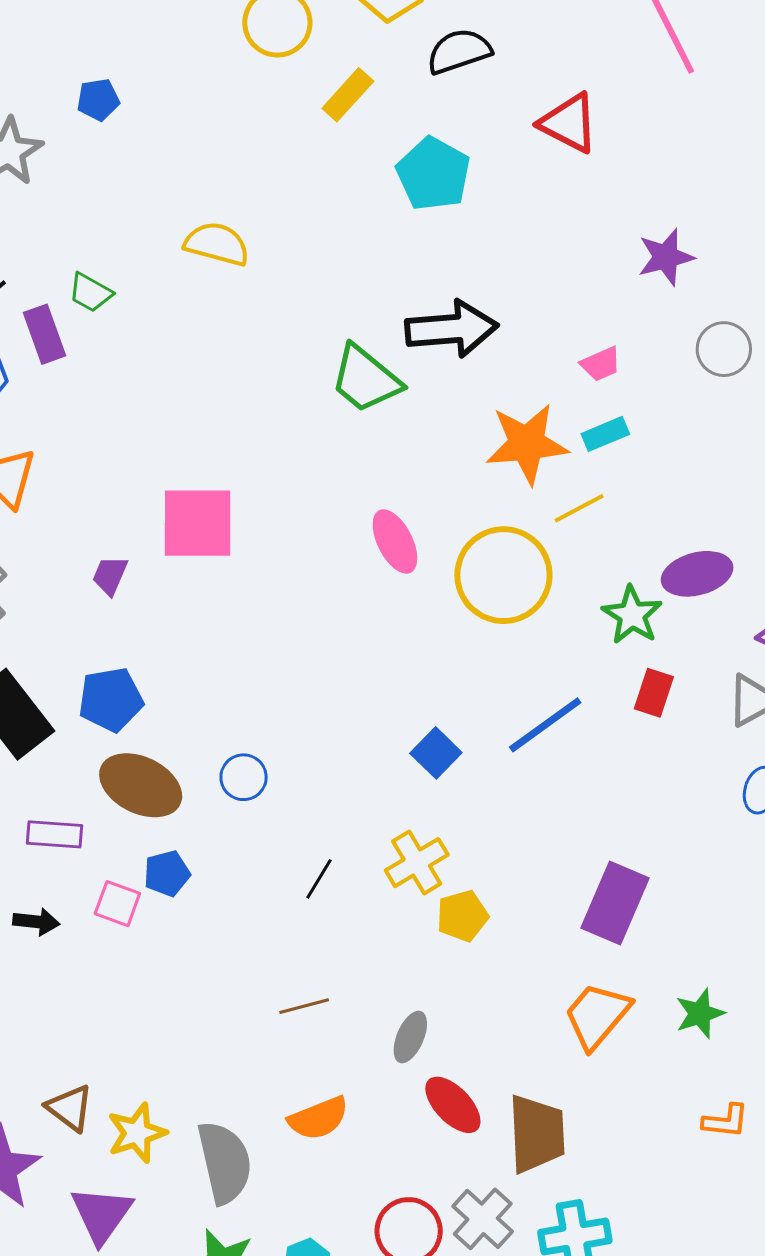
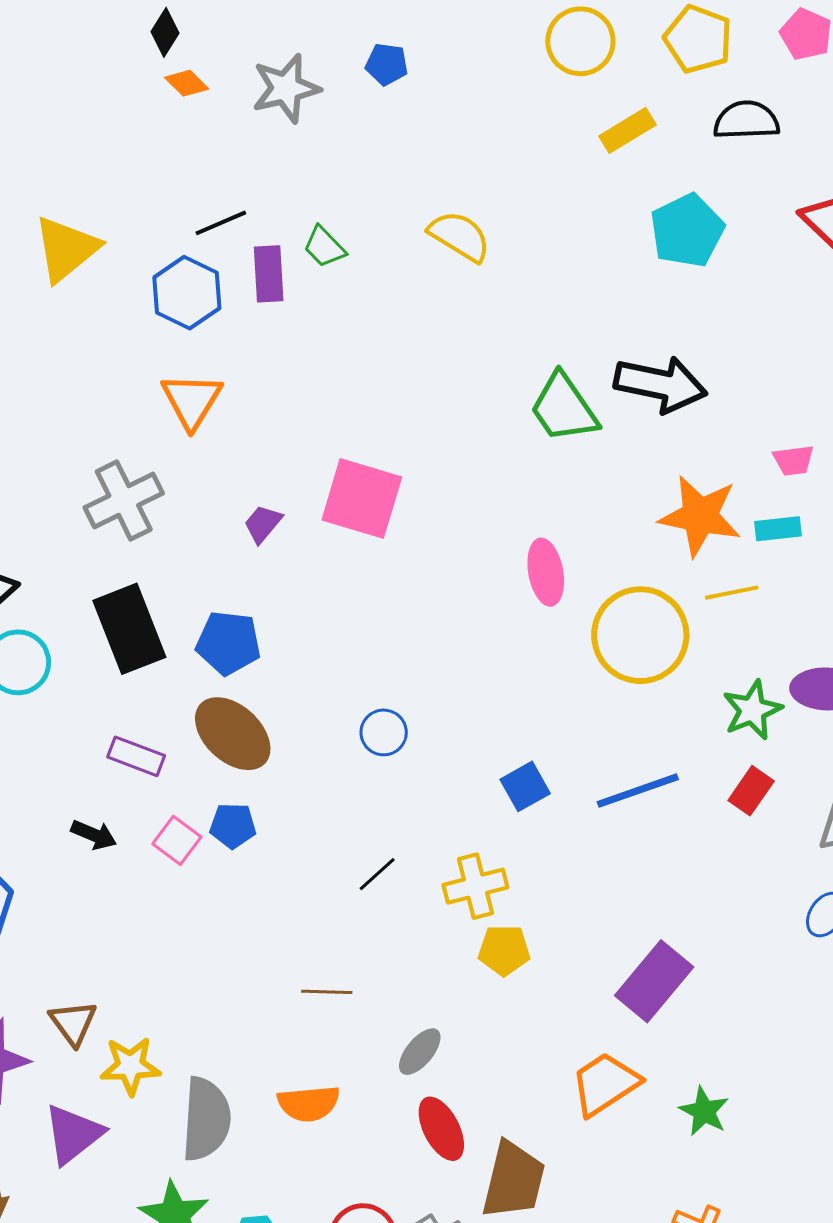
blue circle: (244, 777) -> (384, 732), moved
green star: (700, 1014) -> (704, 1111), turned 30

